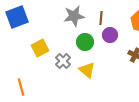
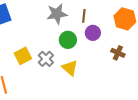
yellow square: (40, 48) -> (23, 56), moved

